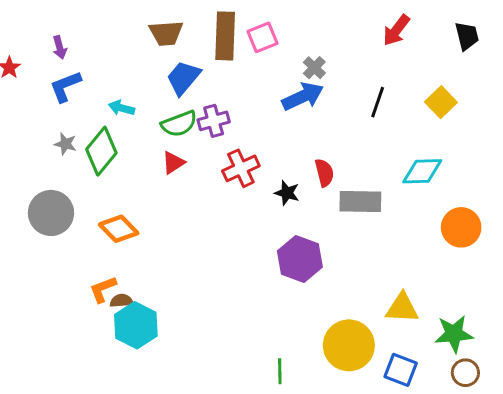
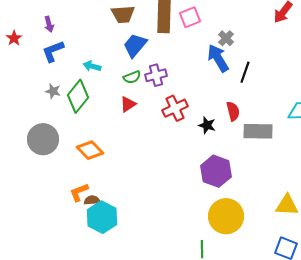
blue arrow: (303, 96) -> (218, 58), turned -96
black line: (378, 102) -> (245, 72), moved
green semicircle: (179, 124) -> (132, 77), size x0.7
yellow circle: (349, 345) -> (226, 216), moved

